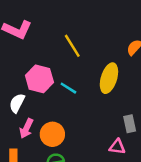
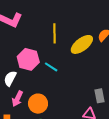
yellow line: (72, 46) -> (55, 33), turned 30
yellow ellipse: (109, 78) -> (82, 44), moved, turned 35

